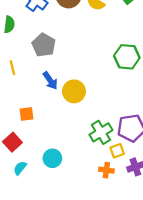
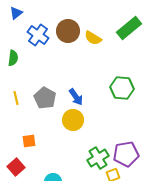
gray pentagon: (44, 45) -> (45, 98), moved
blue arrow: (50, 81) -> (76, 97), moved

